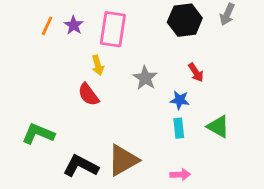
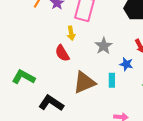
cyan rectangle: (179, 128) -> (112, 80), moved
brown triangle: (123, 160) -> (84, 83), moved

